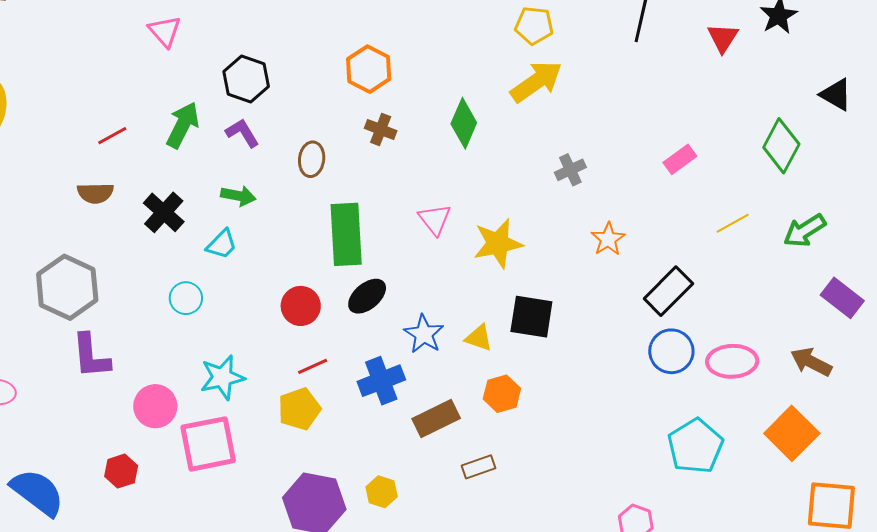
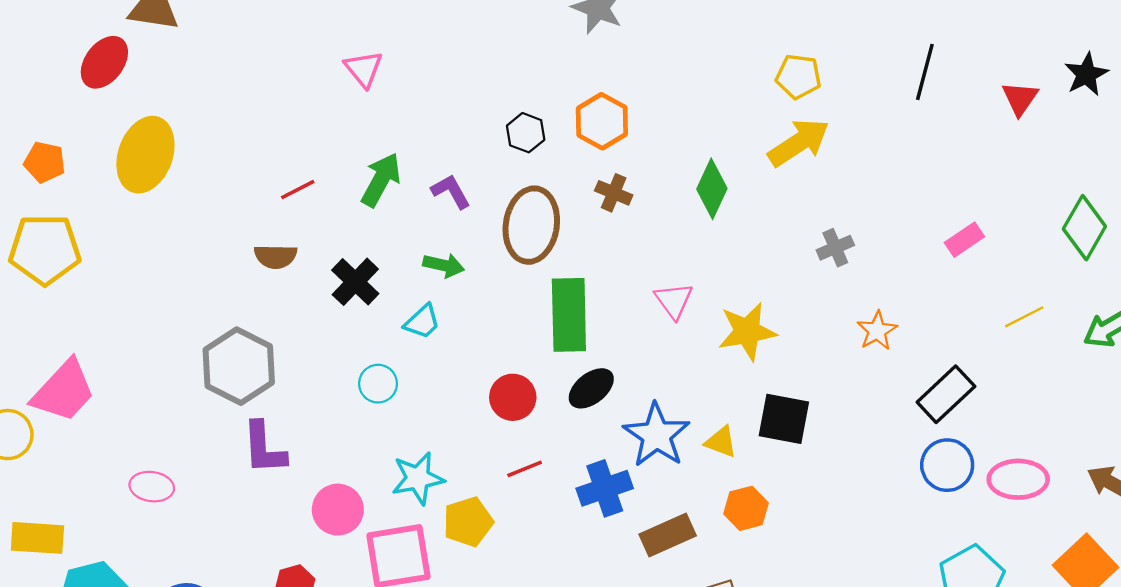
black hexagon: (246, 79) -> (526, 133), moved, size x0.7
brown ellipse: (312, 159) -> (531, 225), size x1.8
blue star: (424, 334) -> (657, 435), size x1.4
yellow pentagon: (299, 409) -> (468, 522), moved

